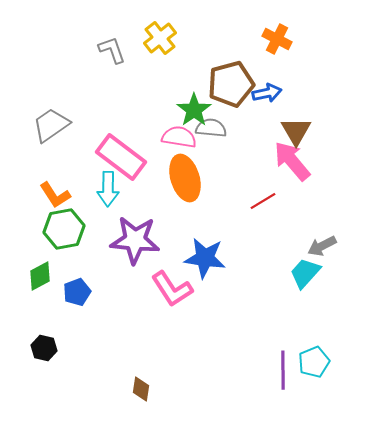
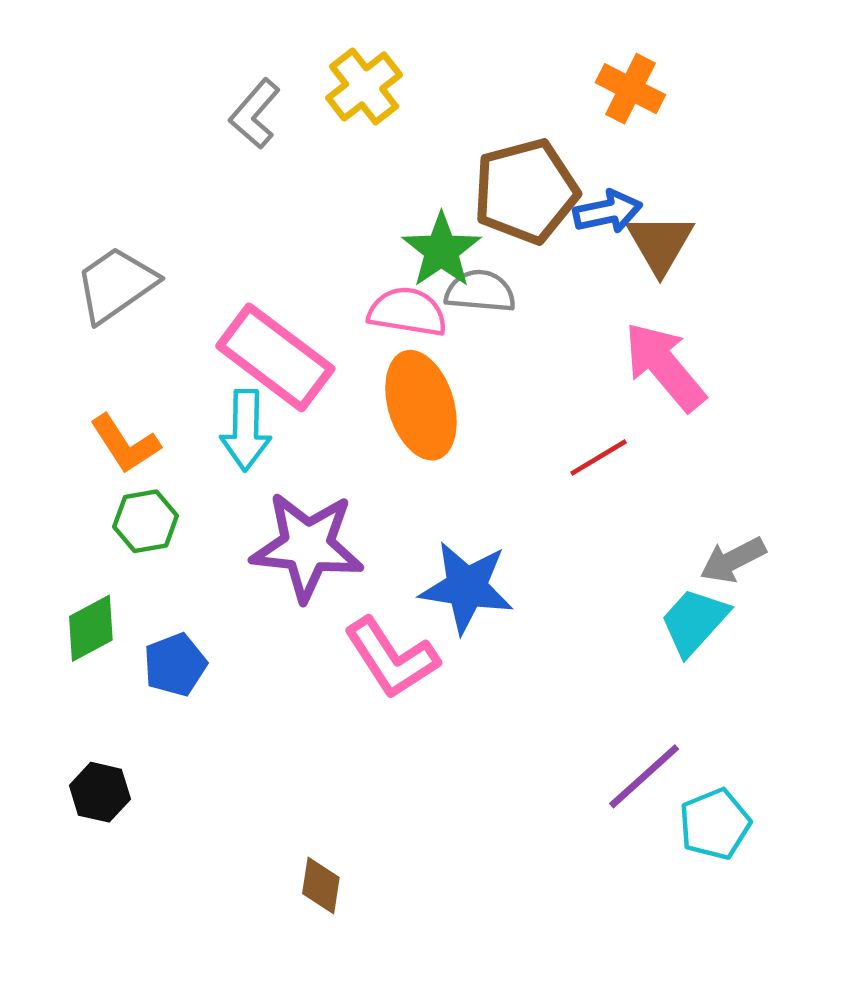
gray L-shape: (112, 50) -> (255, 114), turned -120
brown triangle: (296, 131) -> (660, 244), moved
green hexagon: (64, 229) -> (146, 521), size x0.7
purple line: (283, 370) -> (644, 776), moved, turned 48

